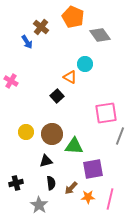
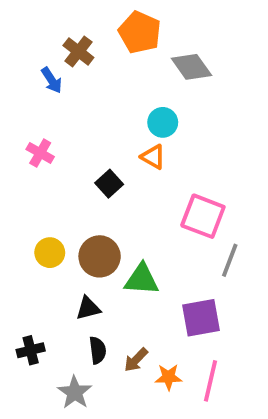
orange triangle: (70, 77) -> (153, 157), moved
pink cross: (11, 81) -> (40, 153), moved
pink square: (106, 113) -> (203, 216), turned 30
purple square: (93, 169) -> (201, 318), moved

